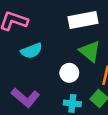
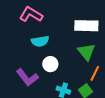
white circle: (69, 73) -> (50, 64), moved

